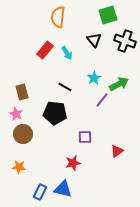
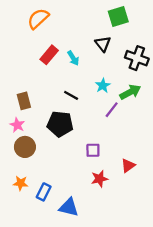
orange semicircle: (58, 17) -> (38, 19), moved, turned 40
black cross: (125, 41) -> (137, 58), moved
red star: (73, 163) -> (100, 179), moved
blue rectangle: (40, 192) -> (44, 192), moved

